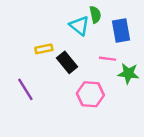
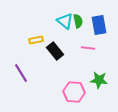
green semicircle: (95, 15) -> (78, 21), moved
green star: (128, 73) -> (99, 80), moved
pink hexagon: (90, 94) -> (74, 92), moved

